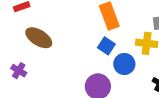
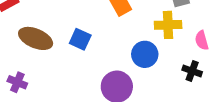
blue square: (106, 46) -> (80, 39), moved

